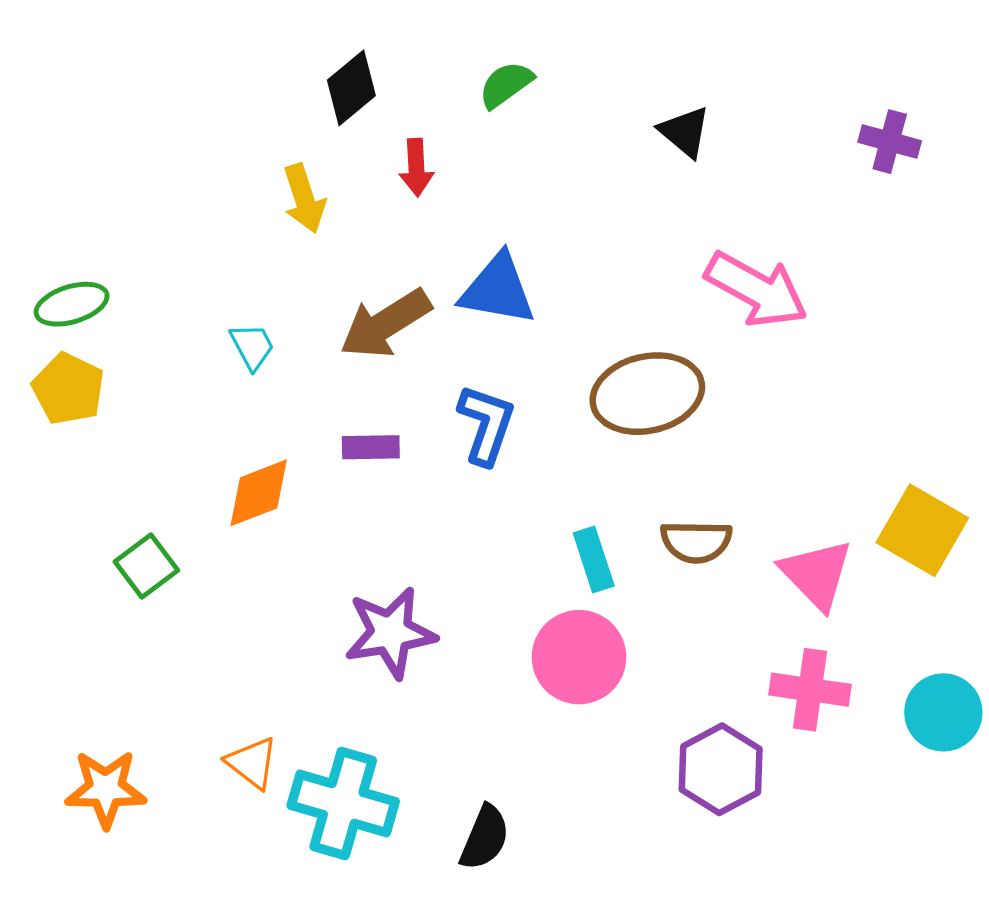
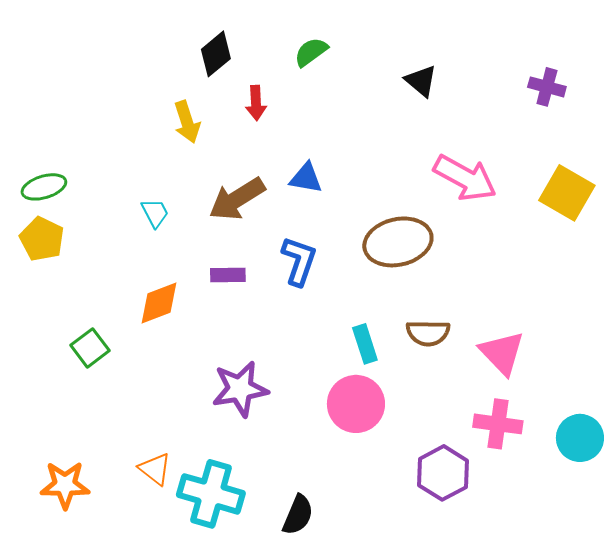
blue triangle: (498, 290) -> (306, 178), size x0.7
yellow square: (922, 530) -> (567, 193), moved

